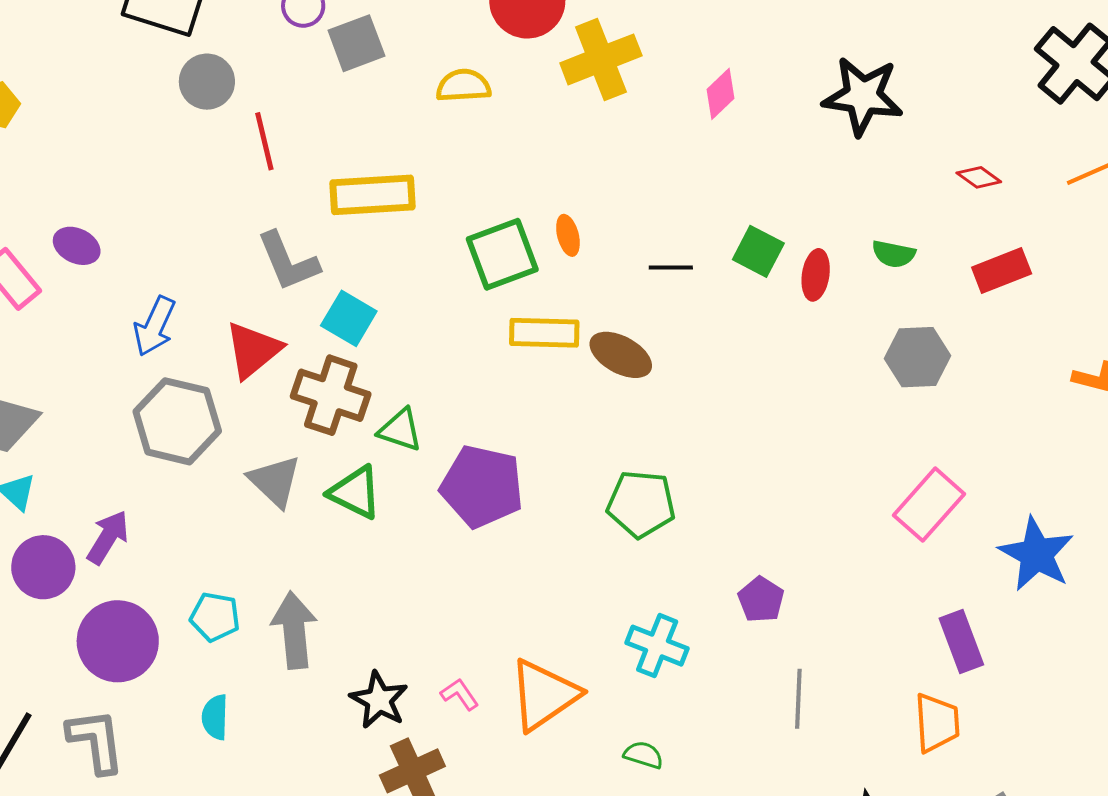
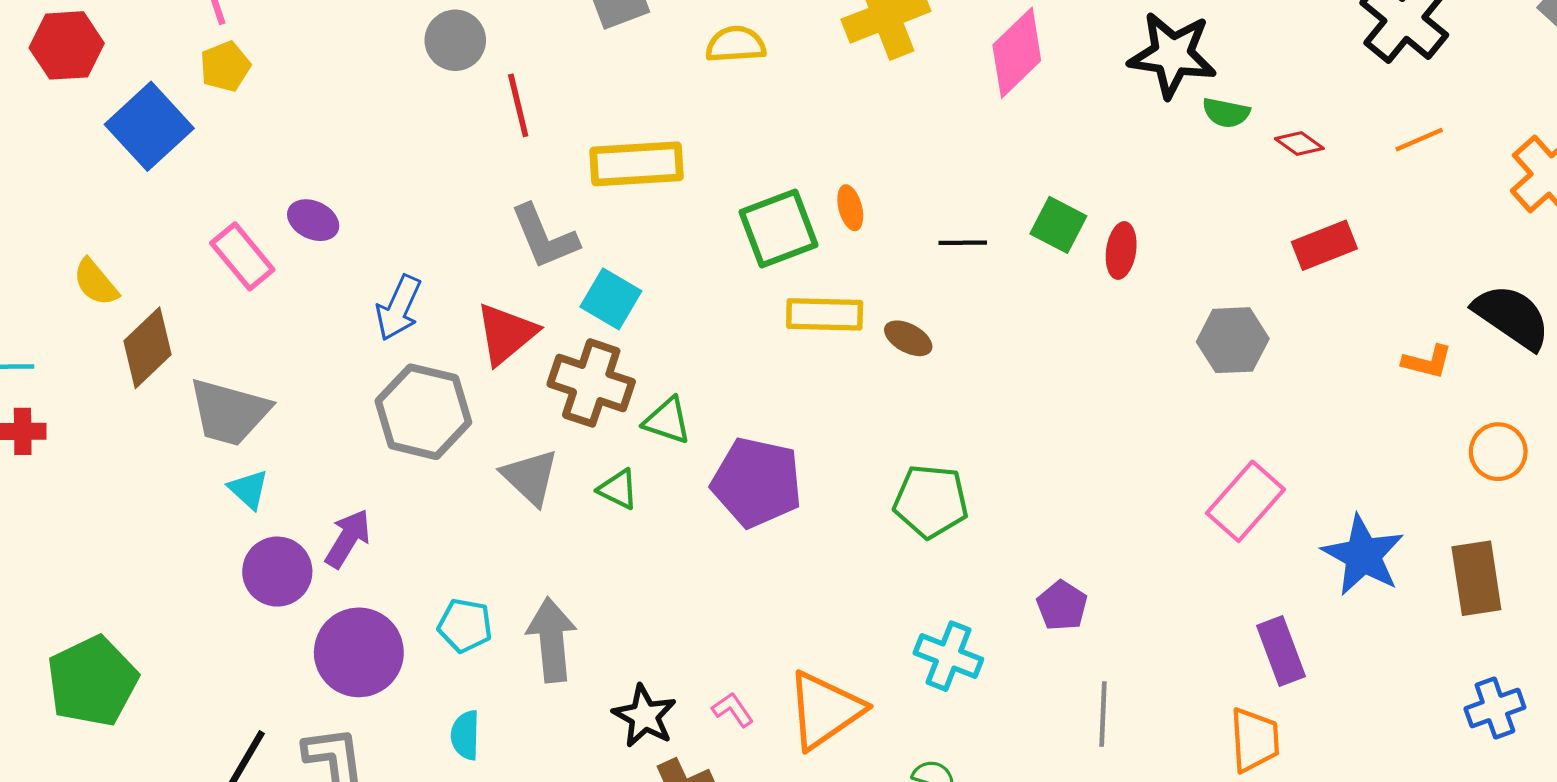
pink diamond: (721, 94) -> (1017, 53), size x1.6
green semicircle: (894, 254) -> (1226, 113), moved
brown ellipse: (621, 355) -> (908, 338), size x0.7
green triangle: (355, 492) -> (618, 489), size x0.7

